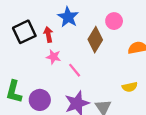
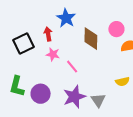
pink circle: (114, 21) -> (116, 29), moved
black square: (24, 32) -> (23, 44), moved
brown diamond: (95, 40) -> (91, 39), turned -30

